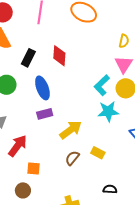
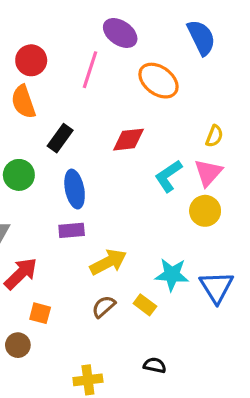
red diamond: (59, 56) -> (128, 140), moved, turned 70
cyan L-shape: (102, 85) -> (168, 176), moved
cyan star: (108, 111) -> (172, 275), moved

